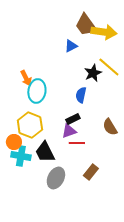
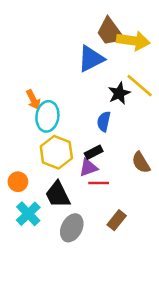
blue triangle: (71, 46) -> (91, 59), size x1.6
yellow hexagon: (30, 125) -> (56, 152), moved
cyan cross: (21, 156) -> (28, 214), moved, turned 36

